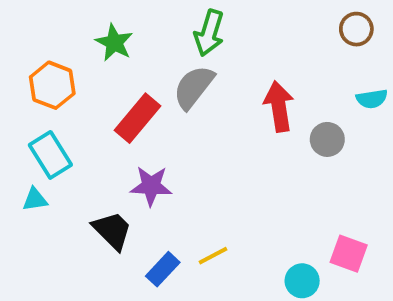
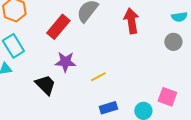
gray circle: (327, 139) -> (173, 42), moved
yellow line: (213, 256) -> (98, 77), moved
blue rectangle: (163, 269) -> (108, 108), moved, turned 30

